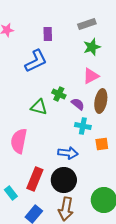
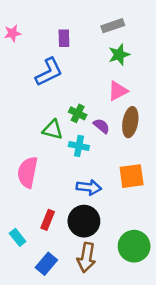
cyan cross: (83, 126) -> (79, 146), moved
orange square: (102, 144) -> (132, 176), size x1.5
red rectangle: (35, 179) -> (48, 220), size x0.7

